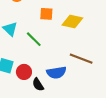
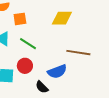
orange square: (46, 14) -> (20, 19), moved
red circle: (24, 72) -> (25, 66), moved

